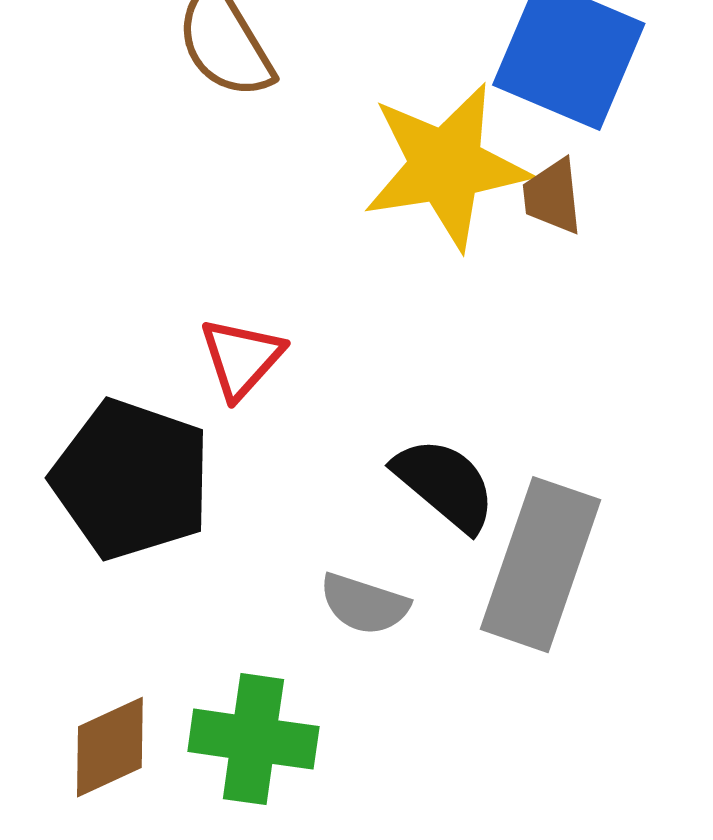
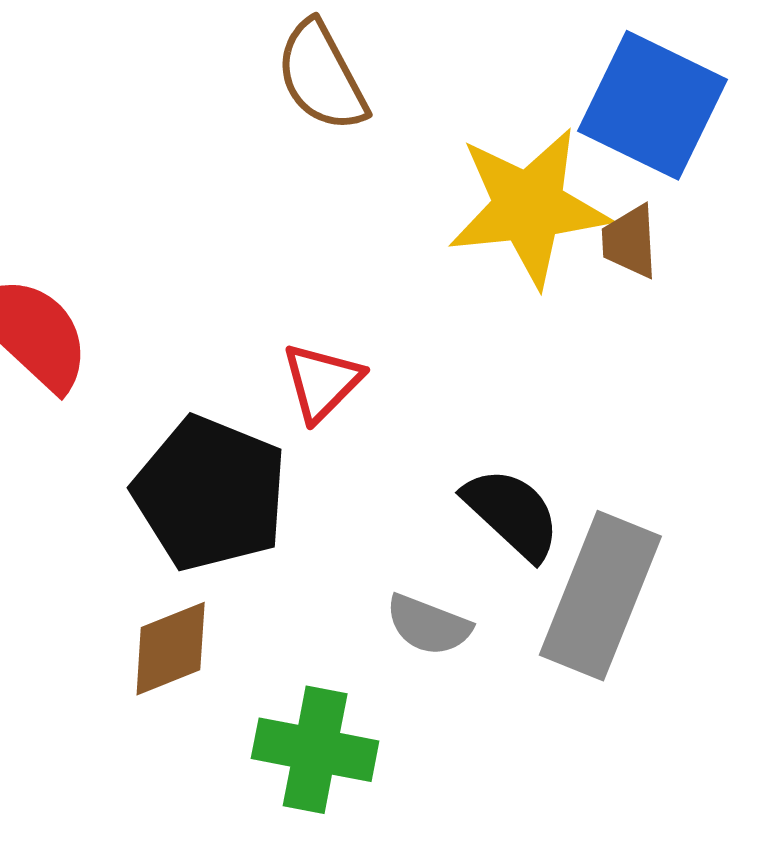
brown diamond: (110, 747) -> (171, 649), moved

